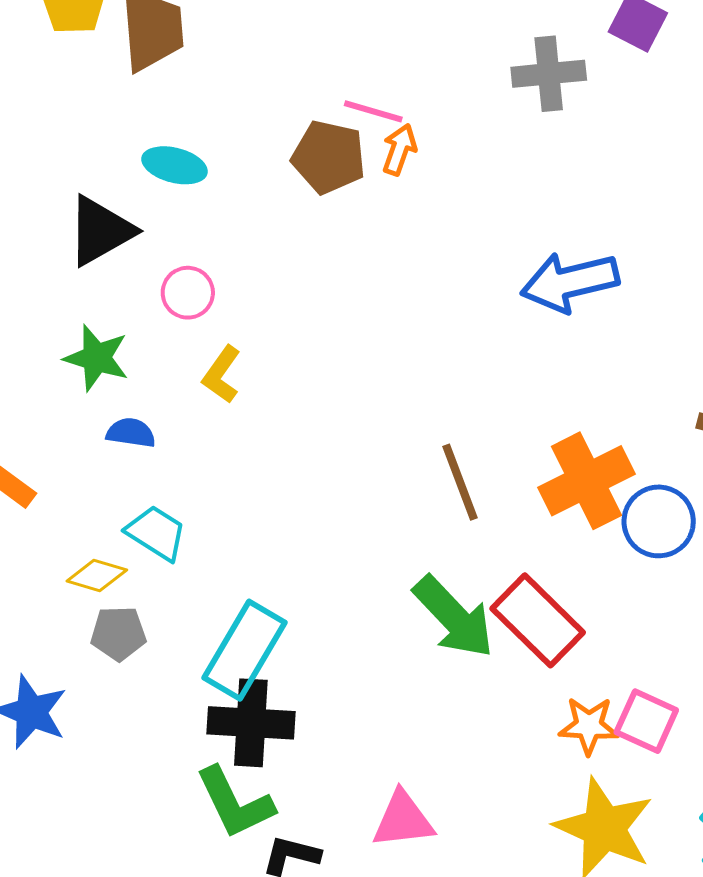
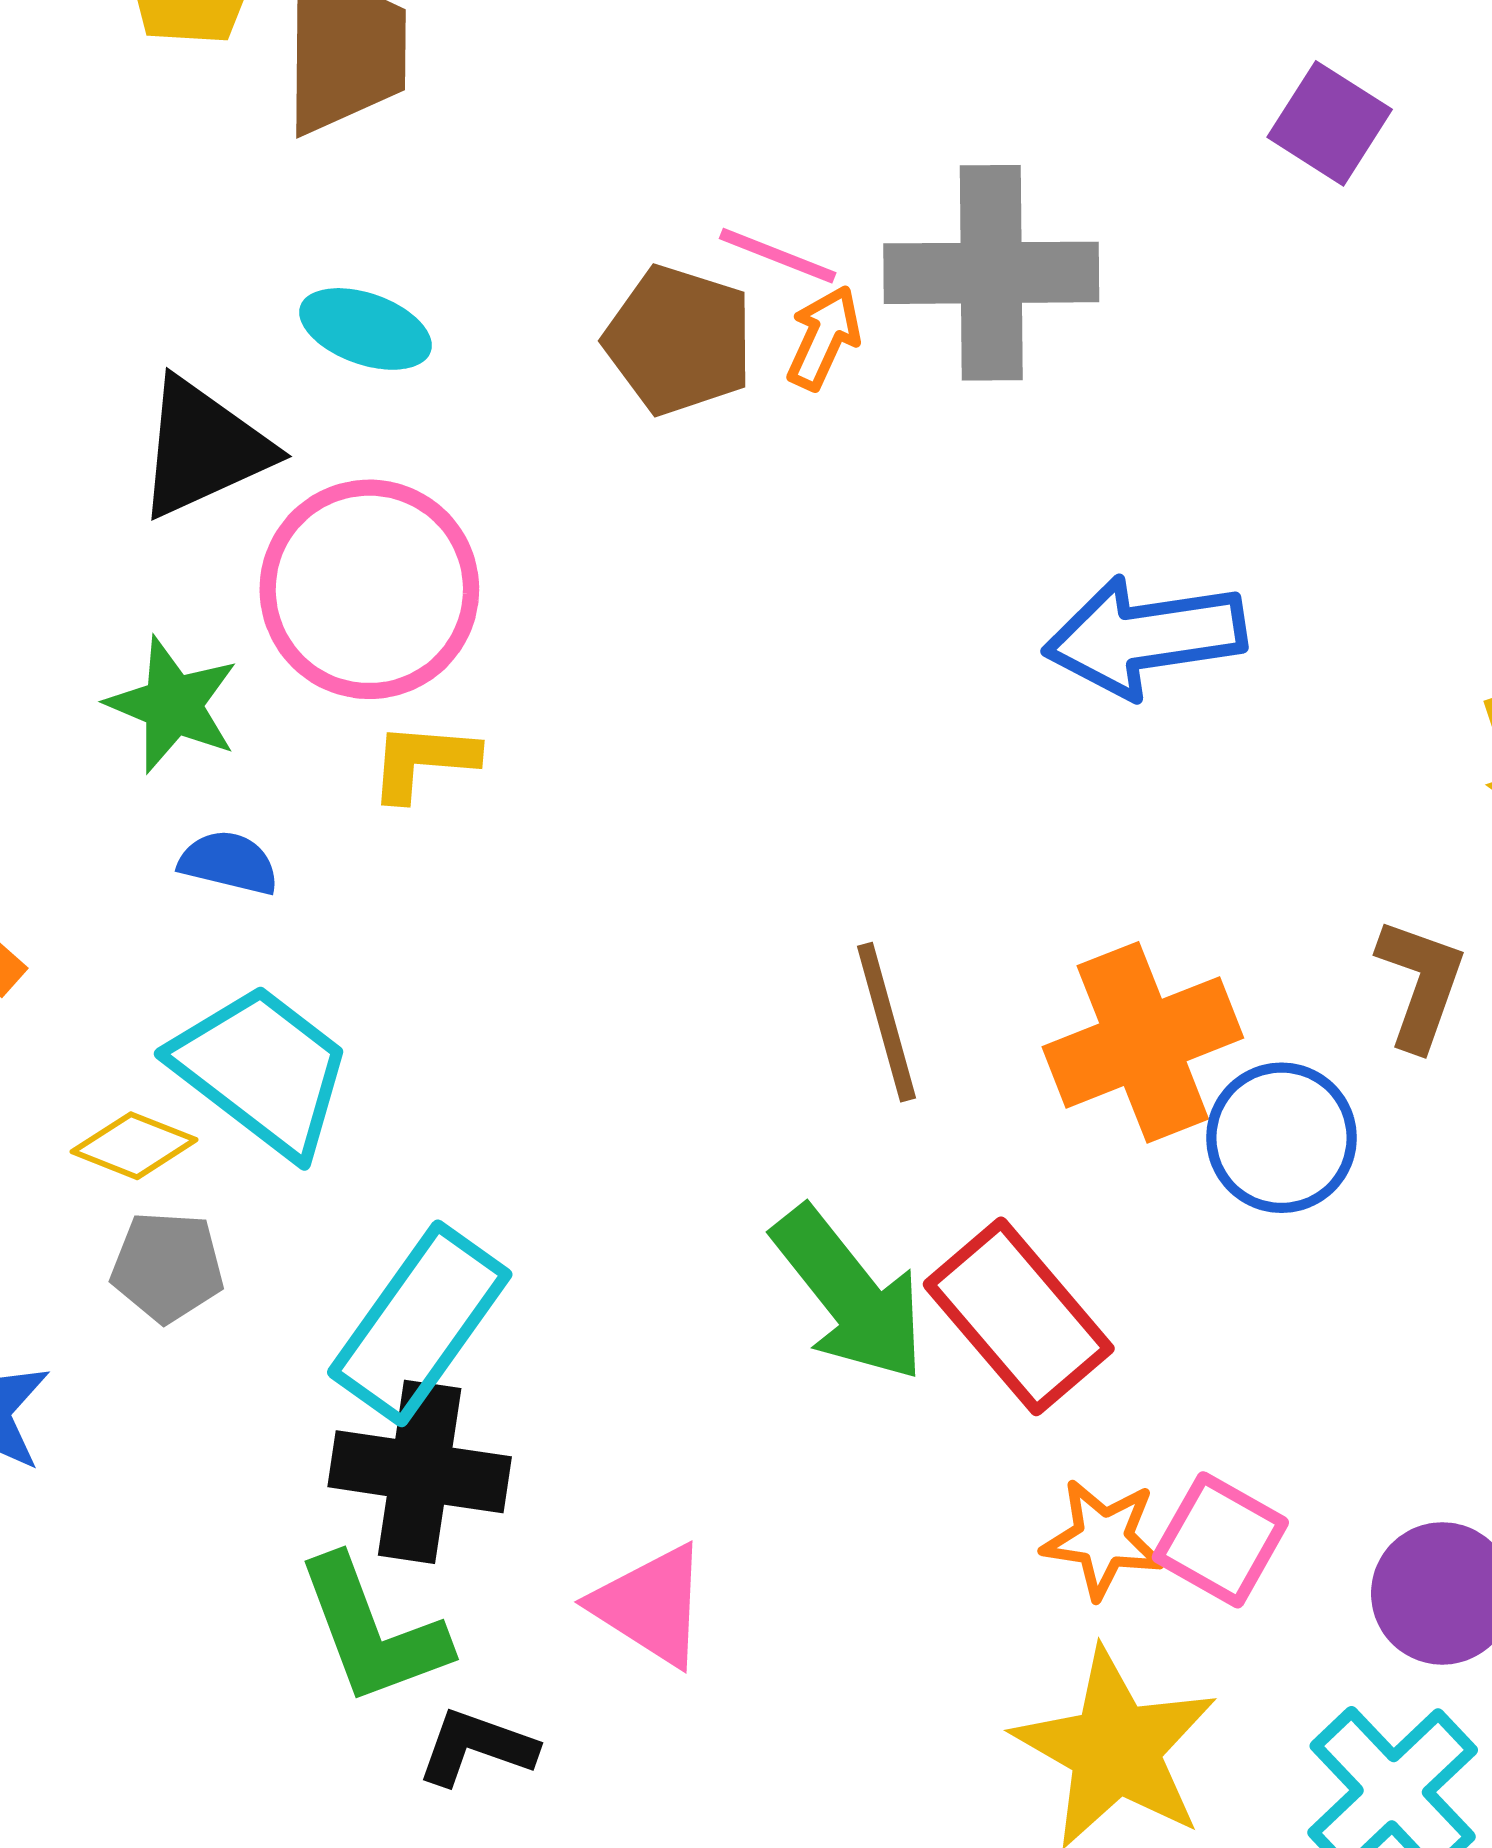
gray cross: (549, 74) -> (991, 273), moved, size x1.4
pink circle: (188, 293) -> (369, 589), size x2.0
yellow L-shape: (222, 375) -> (423, 761), turned 54
cyan trapezoid: (156, 533) -> (262, 1070), size x1.5
pink triangle: (403, 820) -> (651, 1605), moved, turned 34

